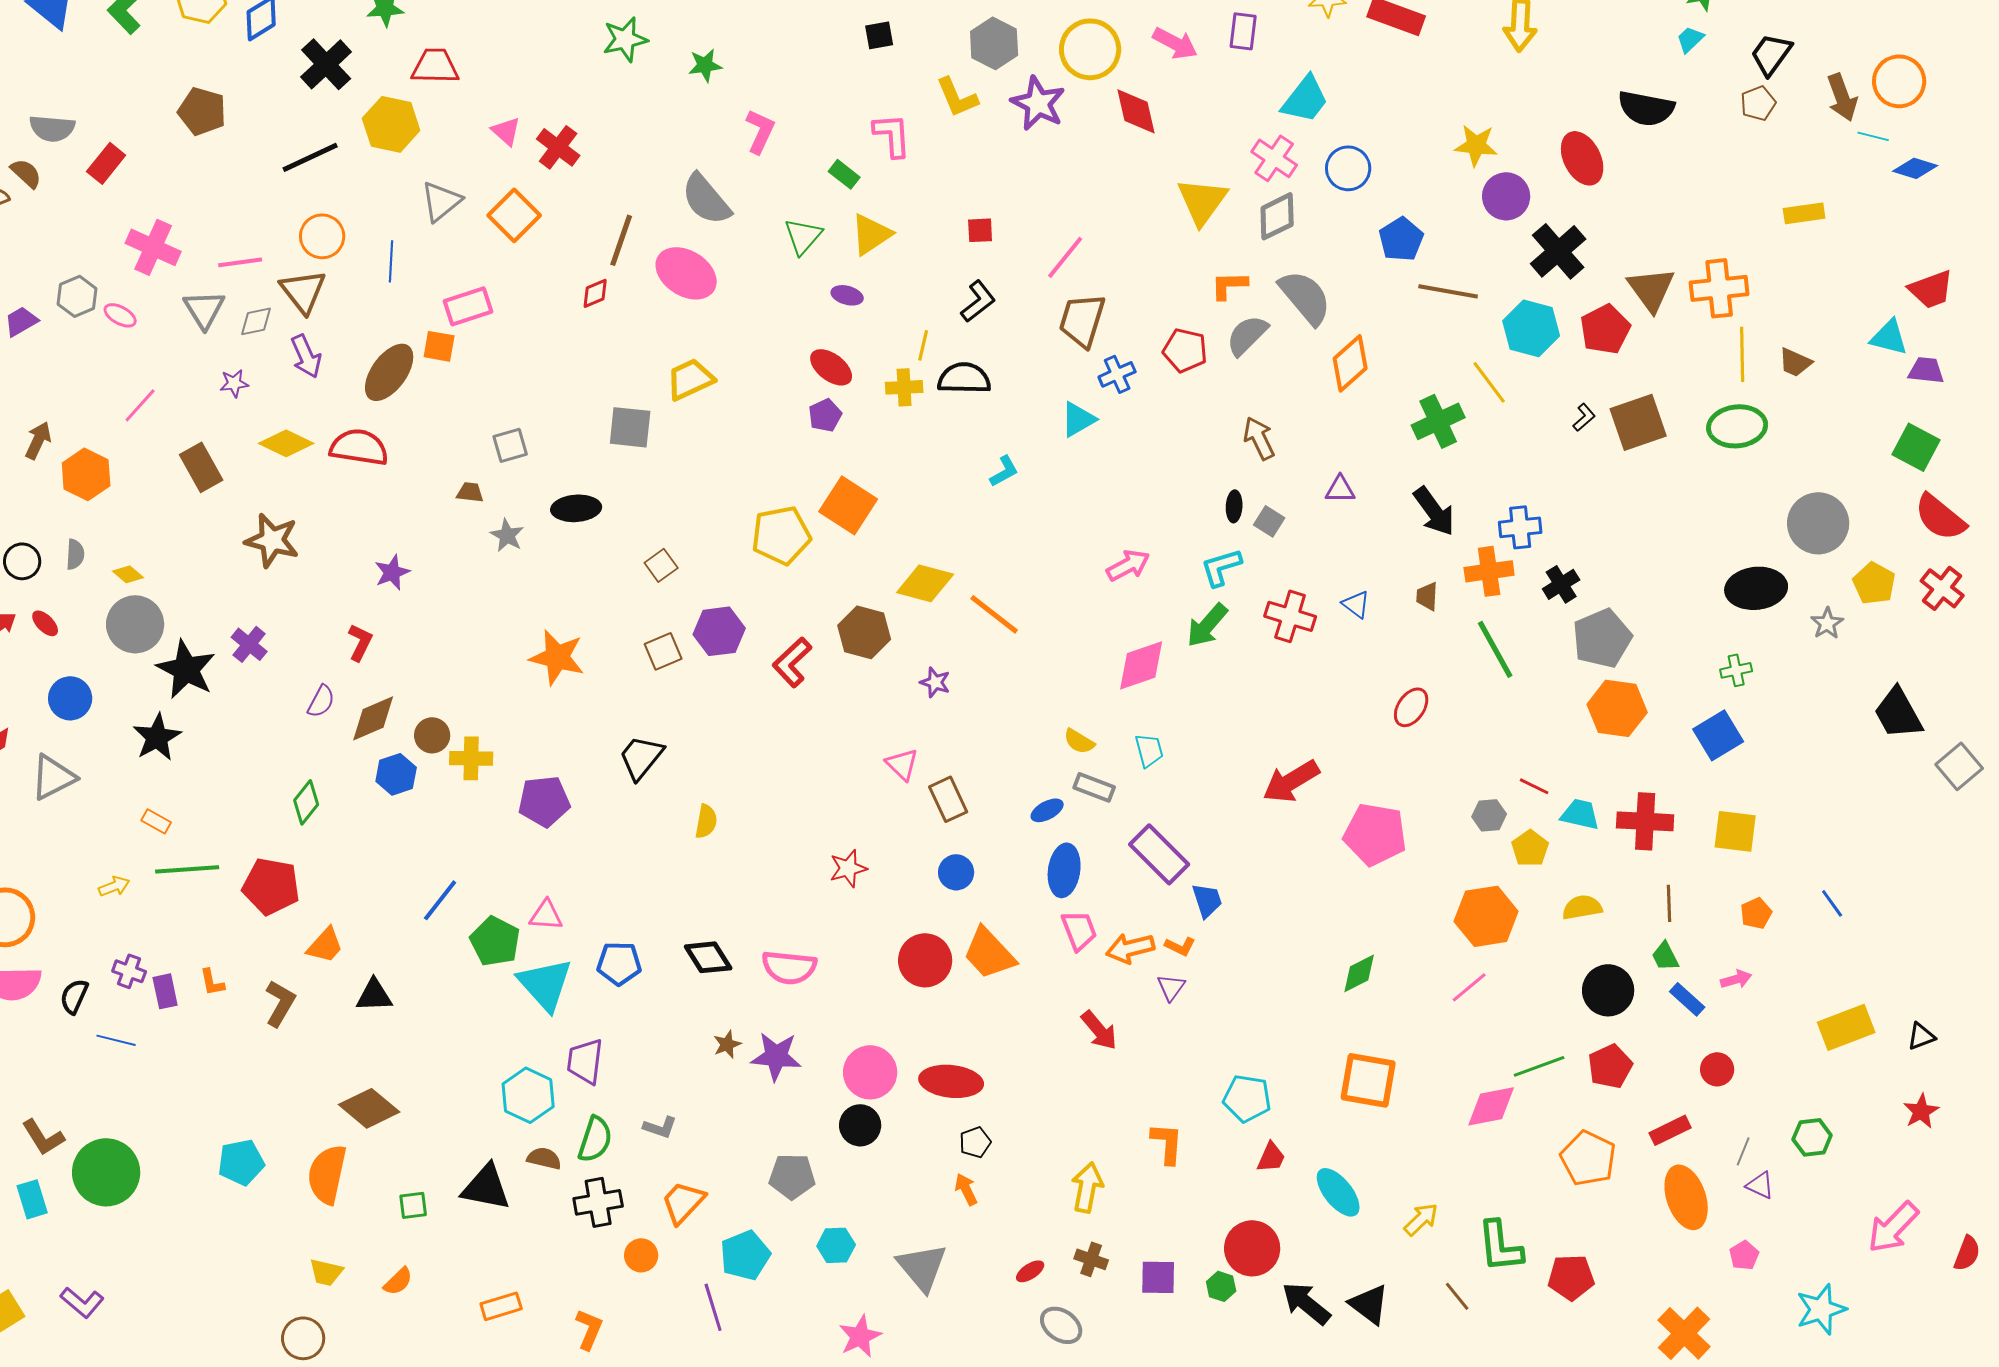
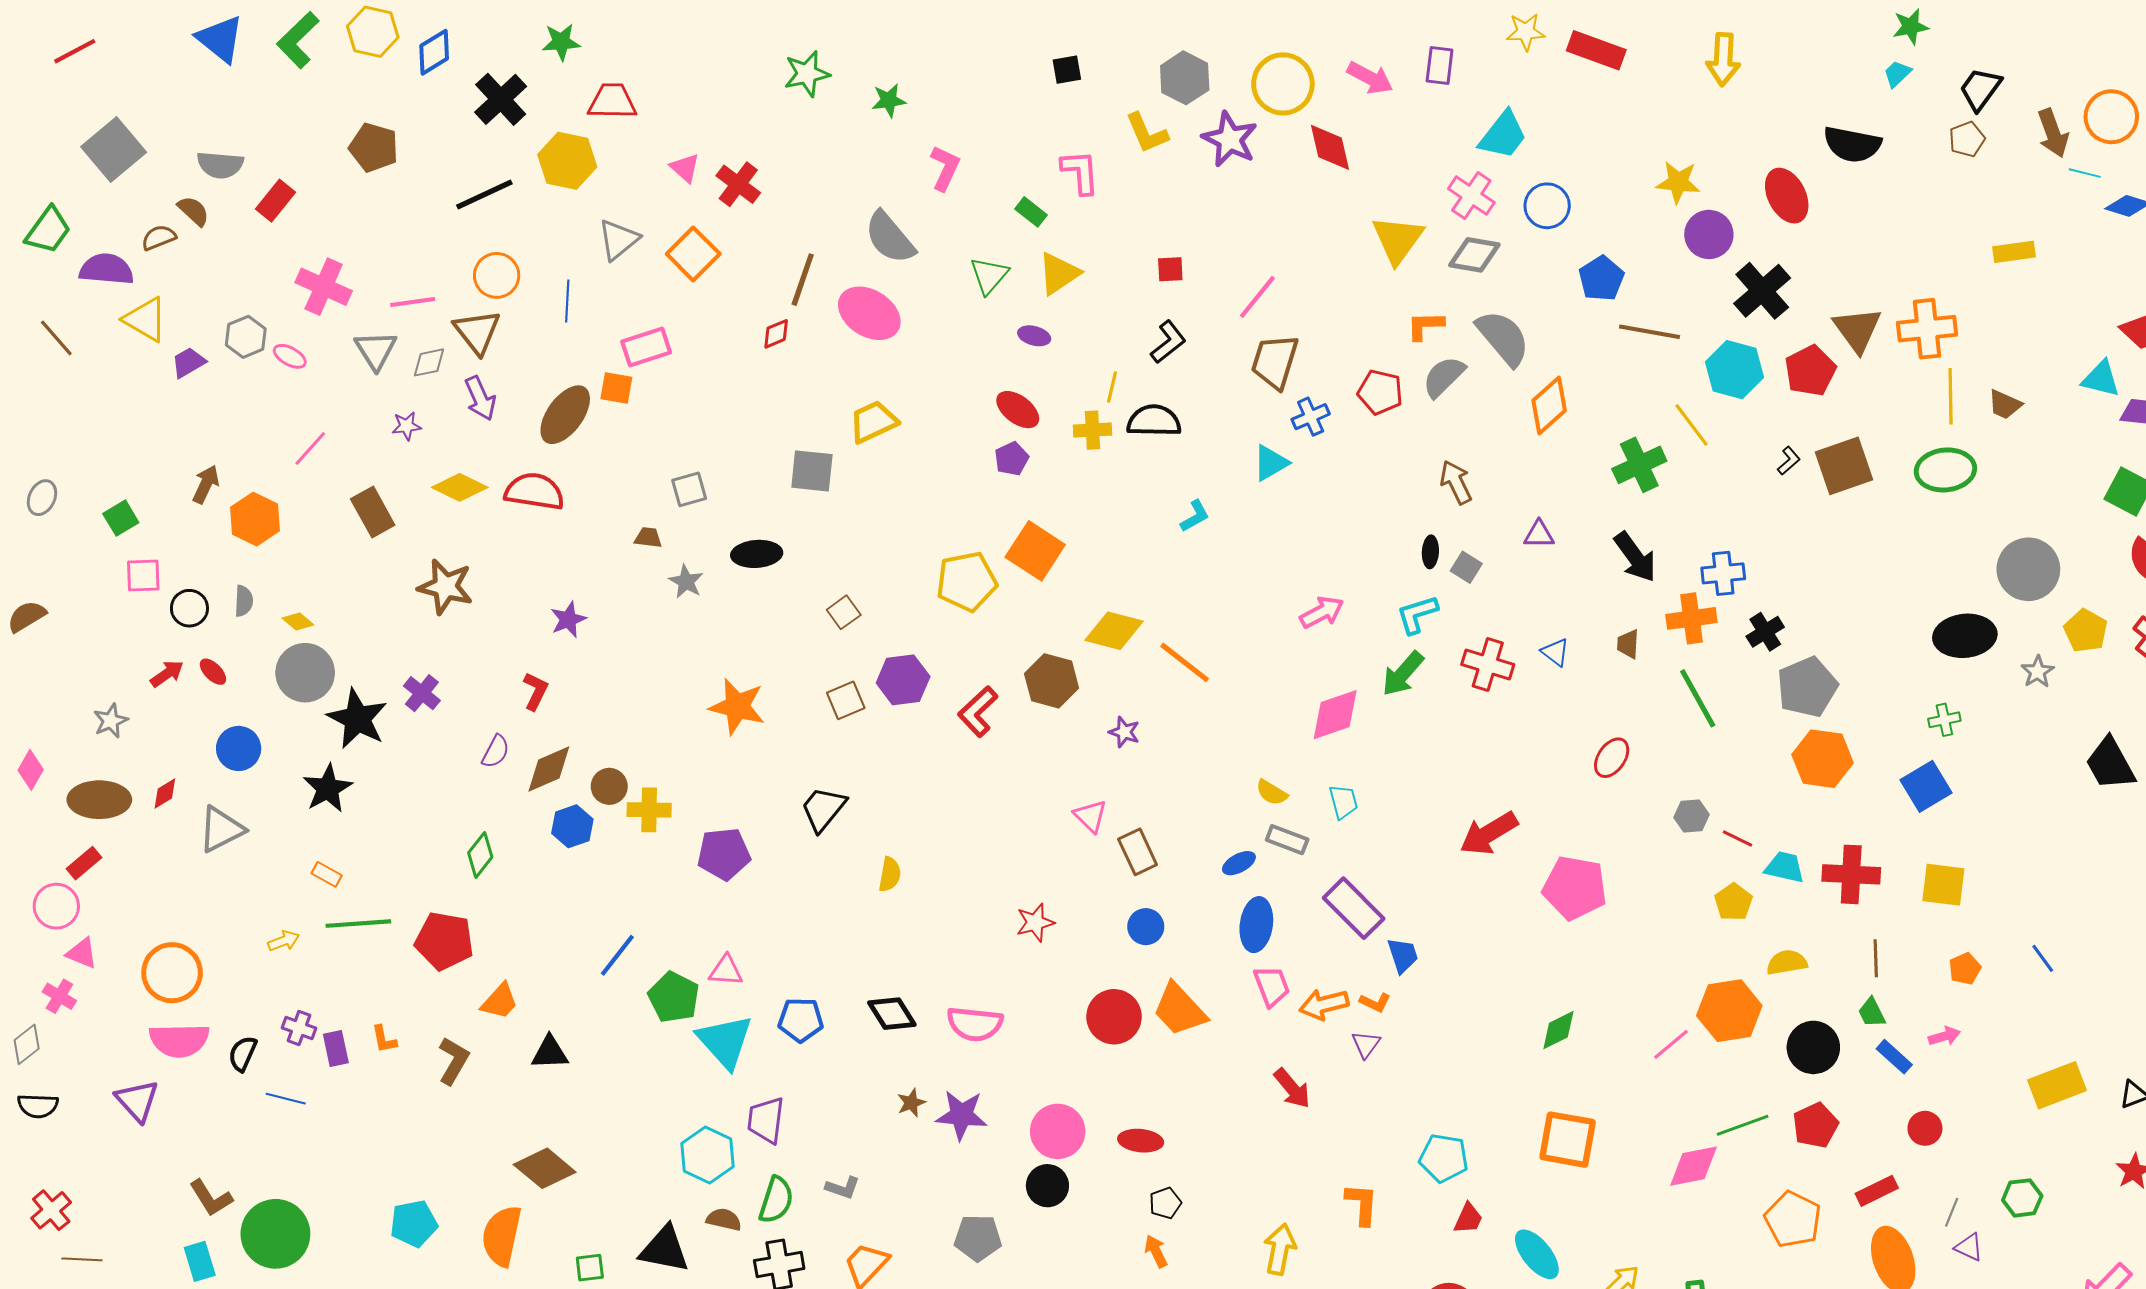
gray diamond: (1277, 216) -> (1474, 255), turned 36
gray hexagon: (1489, 815) -> (1691, 816), moved
orange hexagon: (1486, 916) -> (1729, 1011), moved
red ellipse: (951, 1081) -> (1141, 1141), size x0.7

